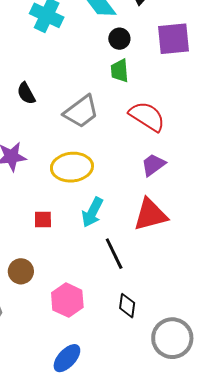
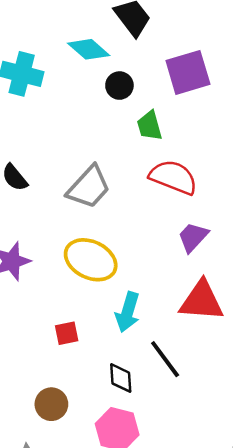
green trapezoid: (120, 71) -> (150, 126), moved
yellow ellipse: (72, 167) -> (91, 260), turned 42
red triangle: (150, 215) -> (202, 301), turned 30
black diamond: (127, 306) -> (121, 378), moved

